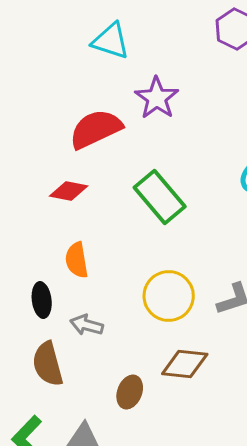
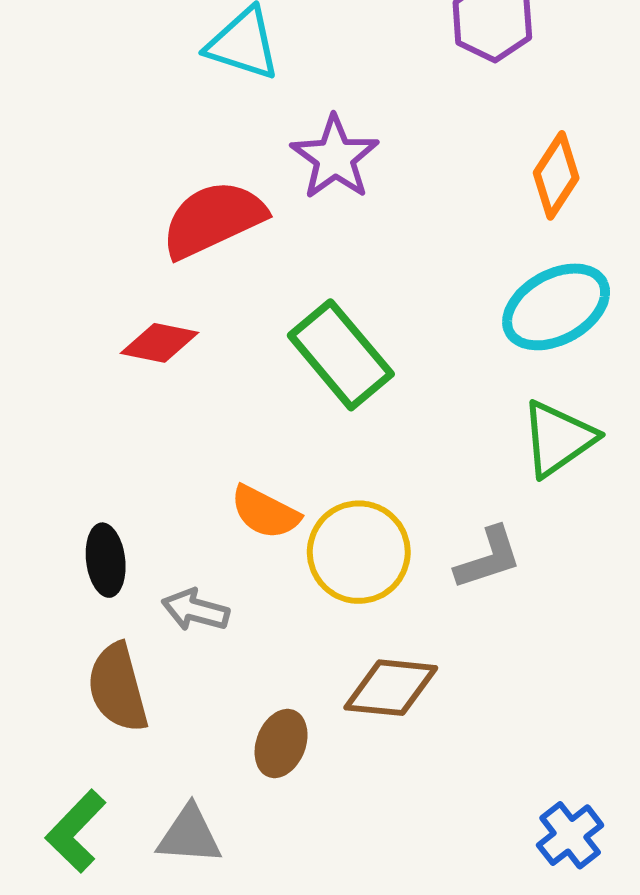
orange semicircle: (77, 260) -> (265, 512), moved, turned -54

